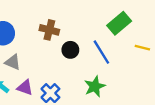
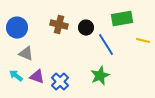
green rectangle: (119, 23) -> (122, 19), turned 30
black circle: (70, 50) -> (86, 28), moved

